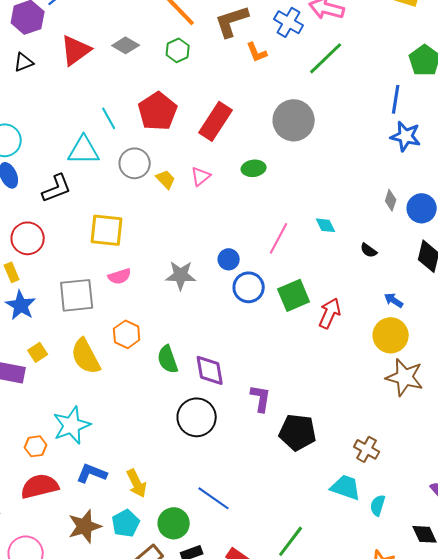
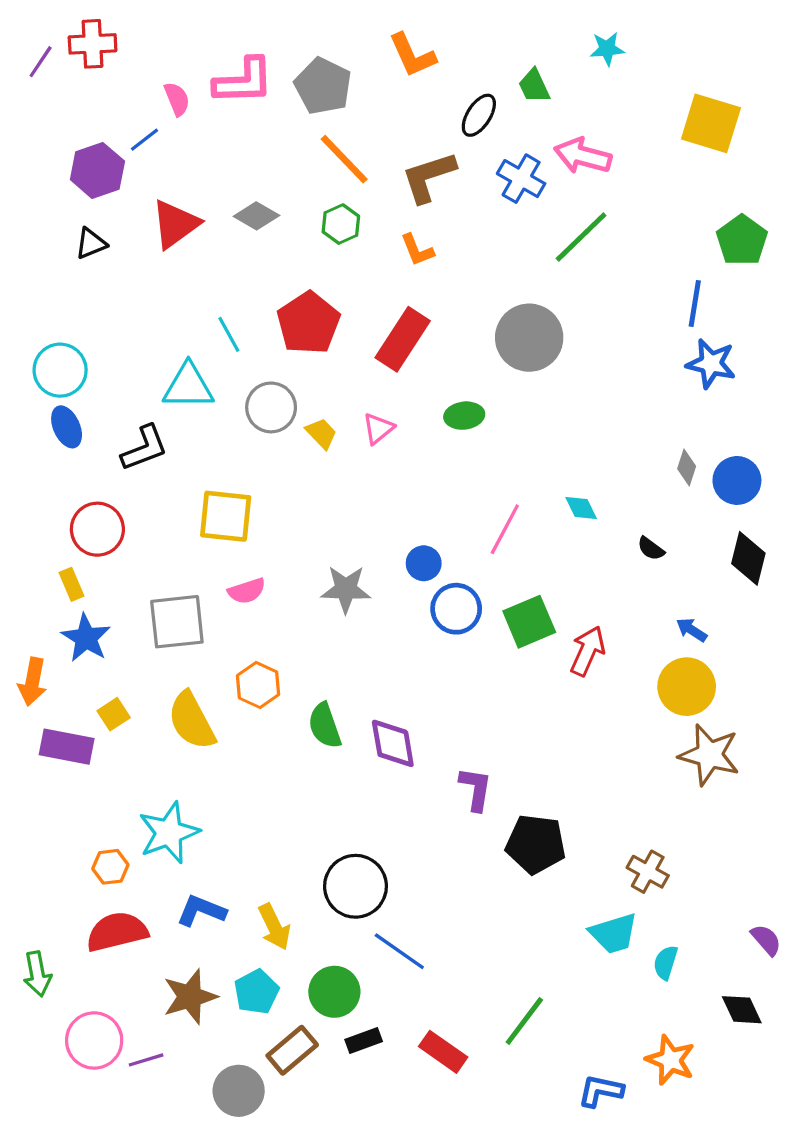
orange L-shape: (257, 52) -> (417, 250), moved
black circle: (197, 417) -> (355, 886), moved
cyan trapezoid: (346, 487) -> (614, 933), turned 144

